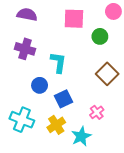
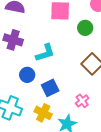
cyan L-shape: (58, 62) -> (45, 53), turned 65
yellow cross: (56, 125) -> (43, 113), turned -30

